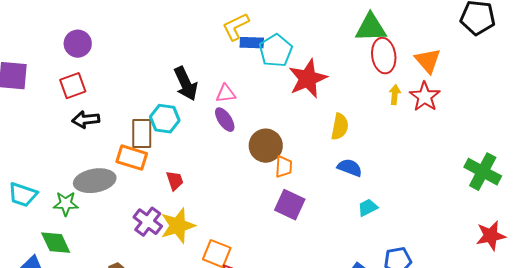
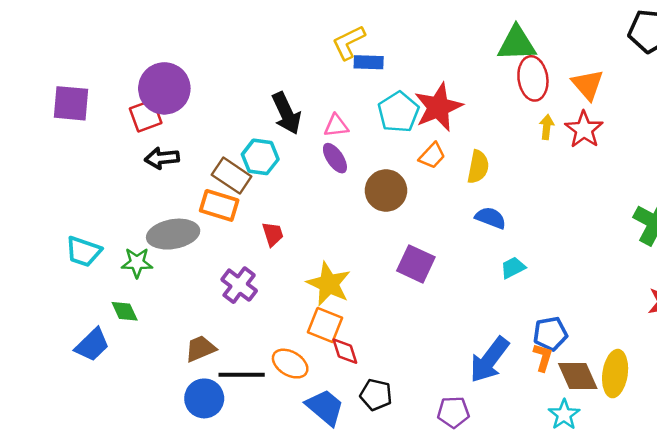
purple circle: (78, 44) -> (164, 88), moved, size x1.5
cyan pentagon: (276, 51) -> (398, 112), moved
brown rectangle: (142, 134) -> (232, 176), turned -56
orange trapezoid: (284, 167) -> (432, 156), moved, turned 40
yellow star: (178, 226) -> (329, 284), moved, turned -30
green diamond: (56, 243) -> (125, 311), size x0.7

